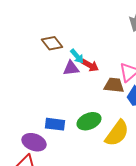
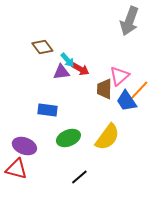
brown trapezoid: (114, 85) -> (104, 89), turned -95
green ellipse: (89, 121) -> (68, 138), moved
blue rectangle: (55, 124) -> (47, 110), moved

